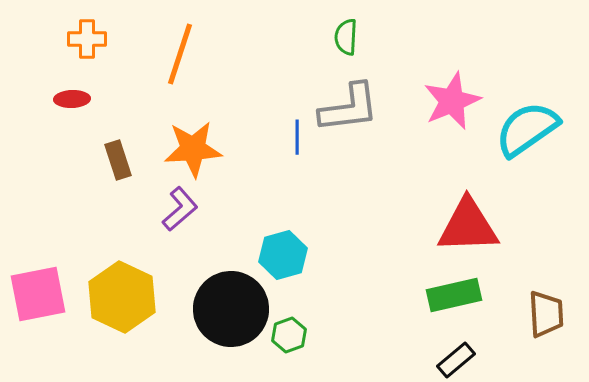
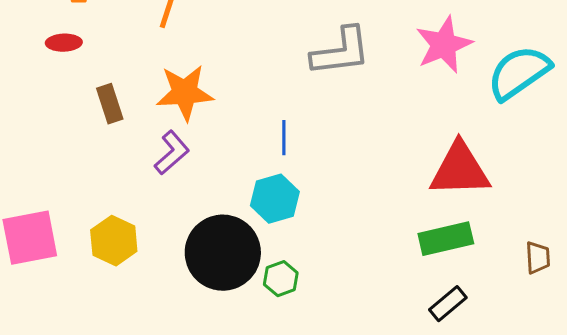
blue line: (297, 137) -> (284, 138), moved
yellow hexagon: (122, 297) -> (114, 241), size x0.7
brown trapezoid: (546, 314) -> (538, 258), size x0.7

